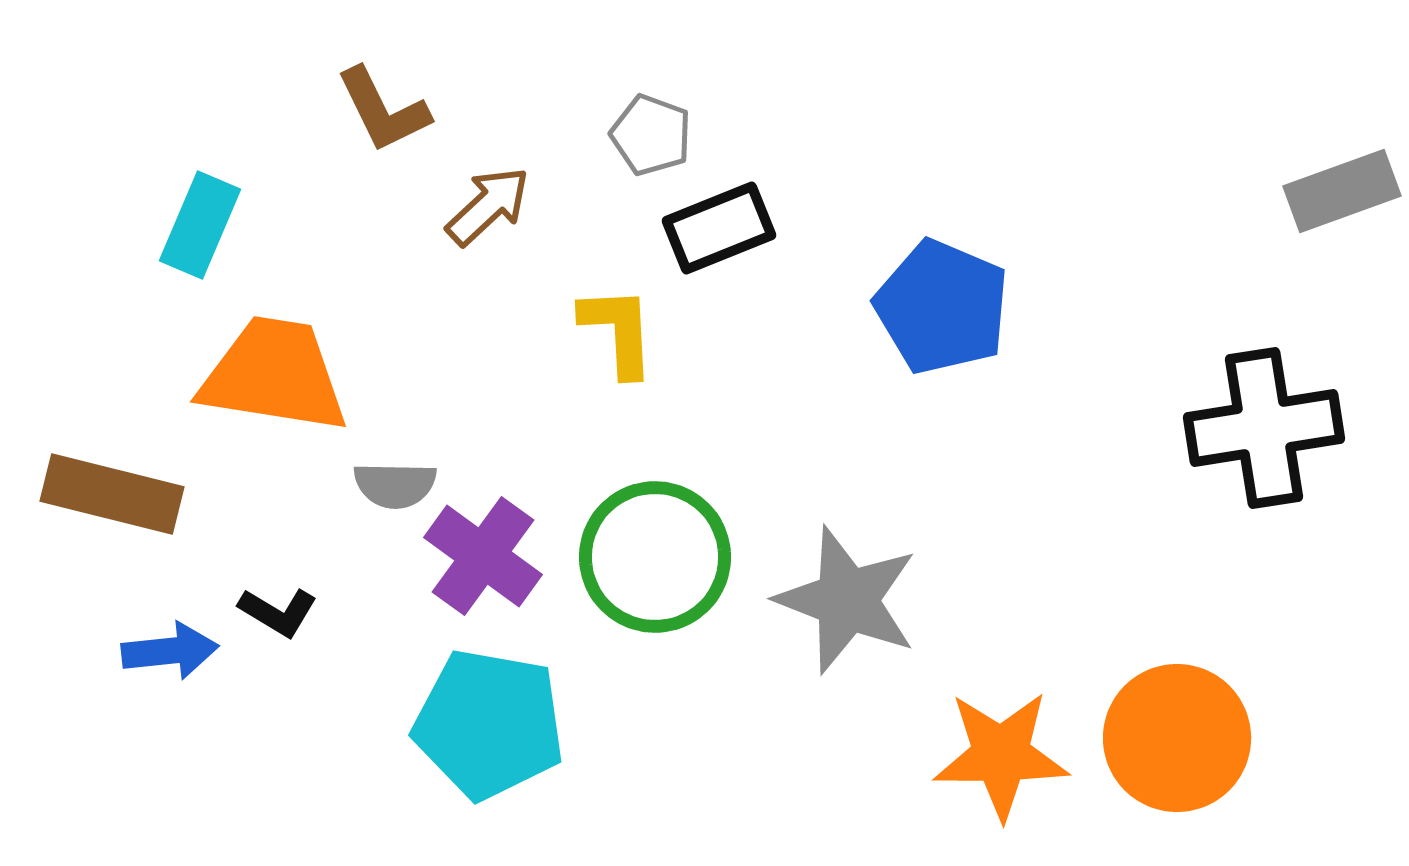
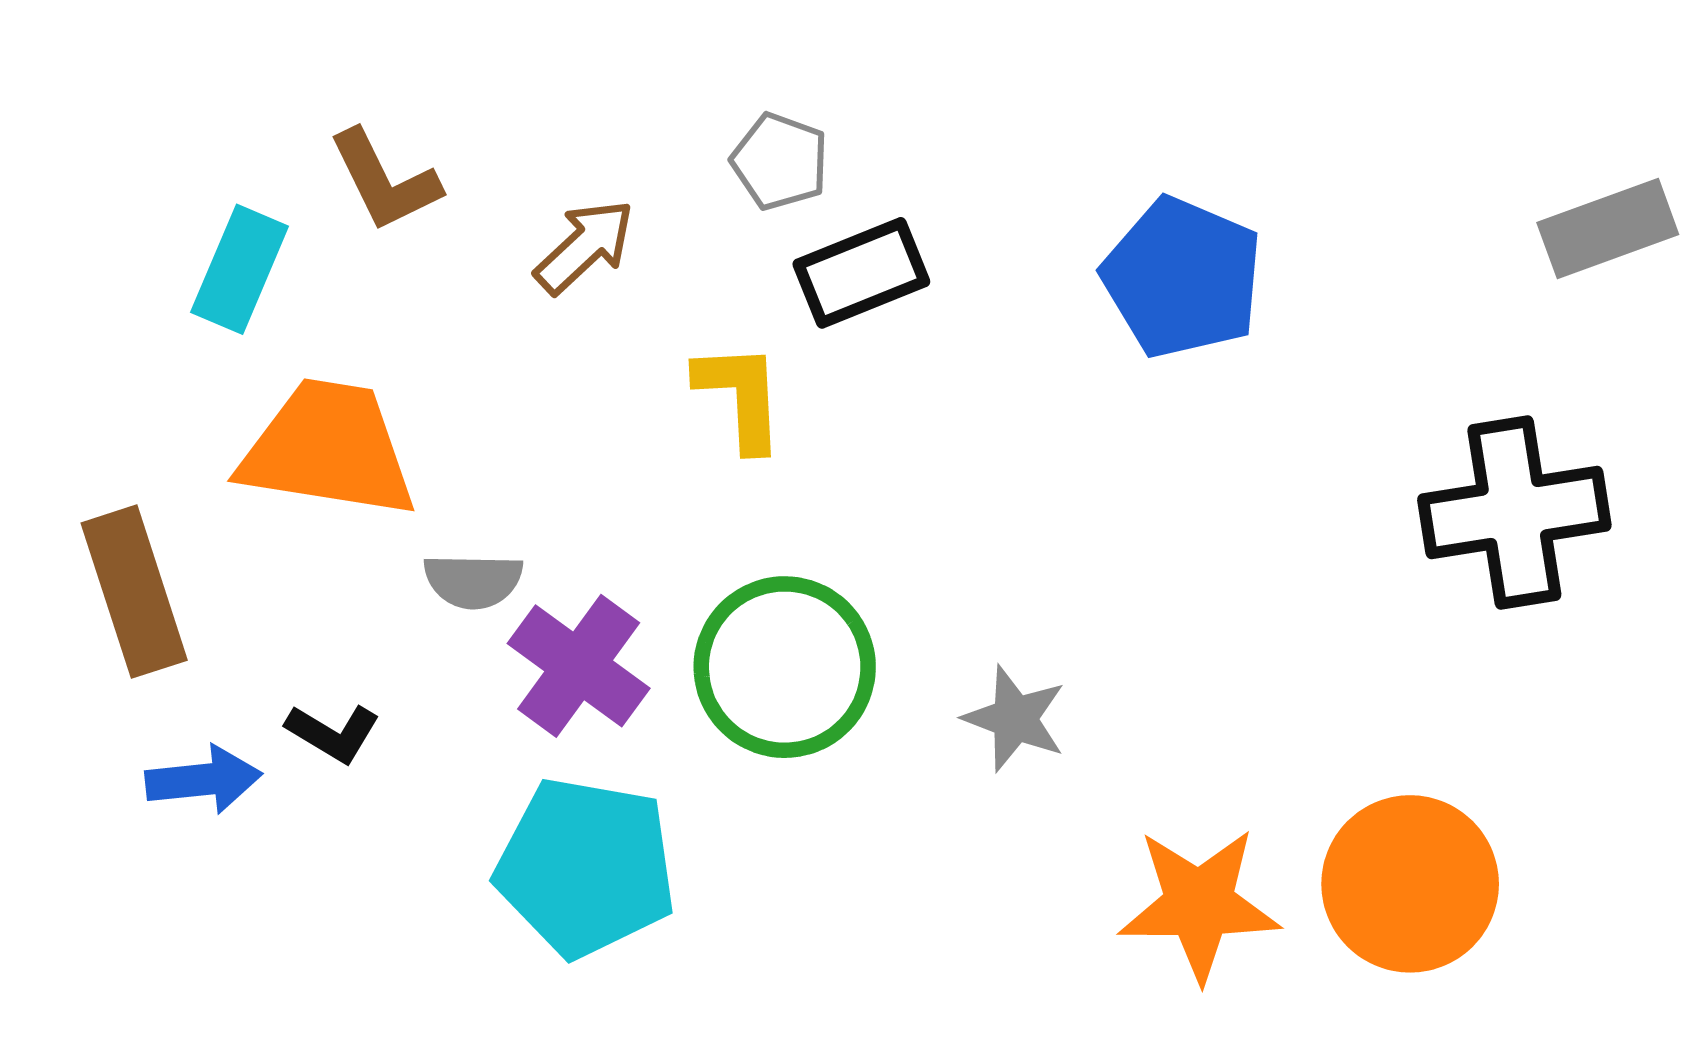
brown L-shape: (383, 110) -> (385, 181), moved
blue pentagon: (942, 307) -> (1182, 278), moved
brown rectangle: (112, 494) -> (134, 592), turned 58
gray star: (847, 600) -> (1015, 719), size x0.6

